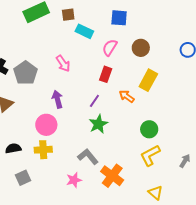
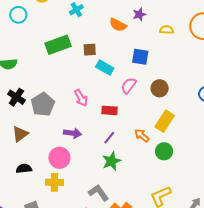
red rectangle: (106, 74) -> (110, 110), moved, turned 70
purple arrow: (57, 99) -> (73, 133), turned 108
green circle: (149, 129) -> (164, 151), moved
black semicircle: (13, 148) -> (24, 169), moved

